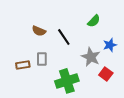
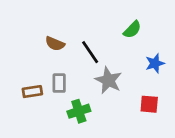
gray star: (91, 57) -> (108, 80), moved
red square: (106, 74) -> (149, 104), turned -32
green cross: (67, 81) -> (79, 111), moved, size x0.7

